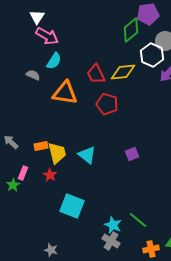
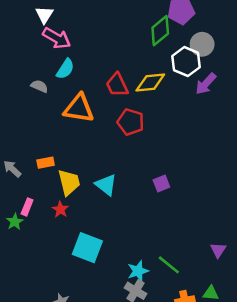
orange rectangle: (41, 146) -> (46, 163), moved
cyan star: (113, 225) -> (138, 271), turned 30

